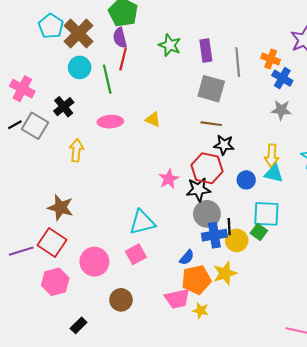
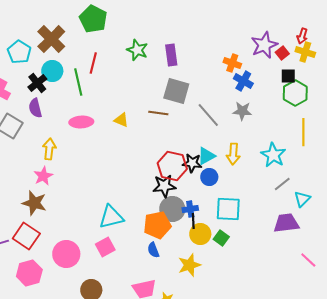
cyan pentagon: (51, 26) -> (19, 52), moved
purple semicircle: (120, 38) -> (35, 108), moved
gray line: (238, 62) -> (208, 115), moved, turned -36
black cross: (64, 107) -> (37, 83), moved
brown line: (211, 124) -> (158, 113), moved
black star: (224, 145) -> (192, 163), moved
cyan triangle: (274, 174) -> (206, 156), moved, turned -42
pink star: (169, 179) -> (43, 176), moved
green square: (259, 232) -> (221, 238), moved
blue cross: (214, 235) -> (190, 209), moved, size x0.7
blue semicircle: (187, 257) -> (153, 250), turned 119
orange pentagon: (196, 280) -> (157, 225), moved

